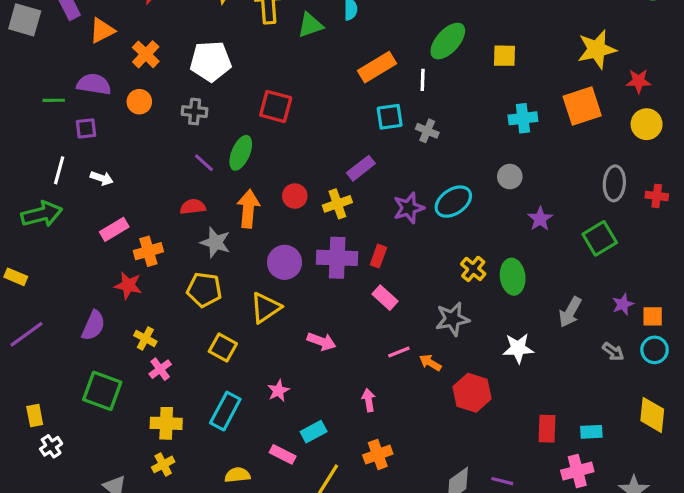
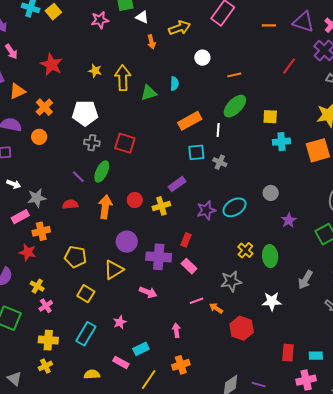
gray cross: (195, 112) -> (92, 143), moved
cyan cross: (523, 118) -> (281, 142), moved
gray star: (215, 242) -> (37, 198), moved, turned -30
purple cross: (337, 258) -> (159, 257), moved

